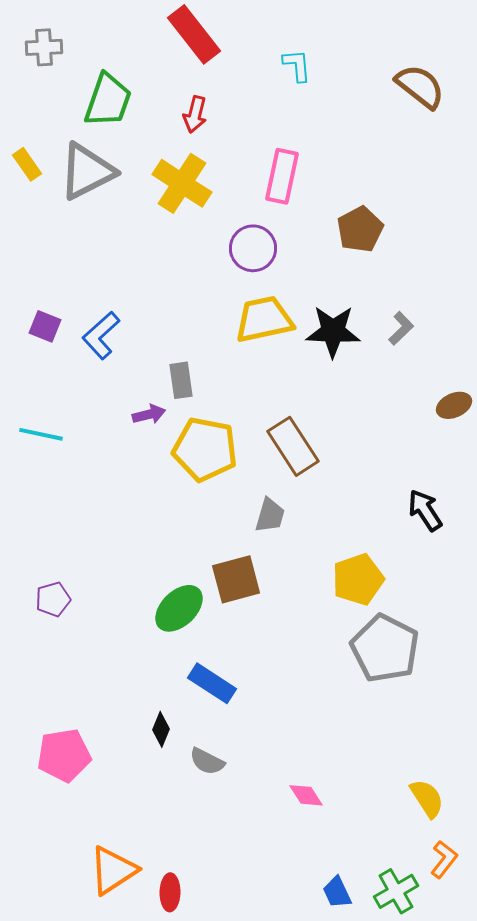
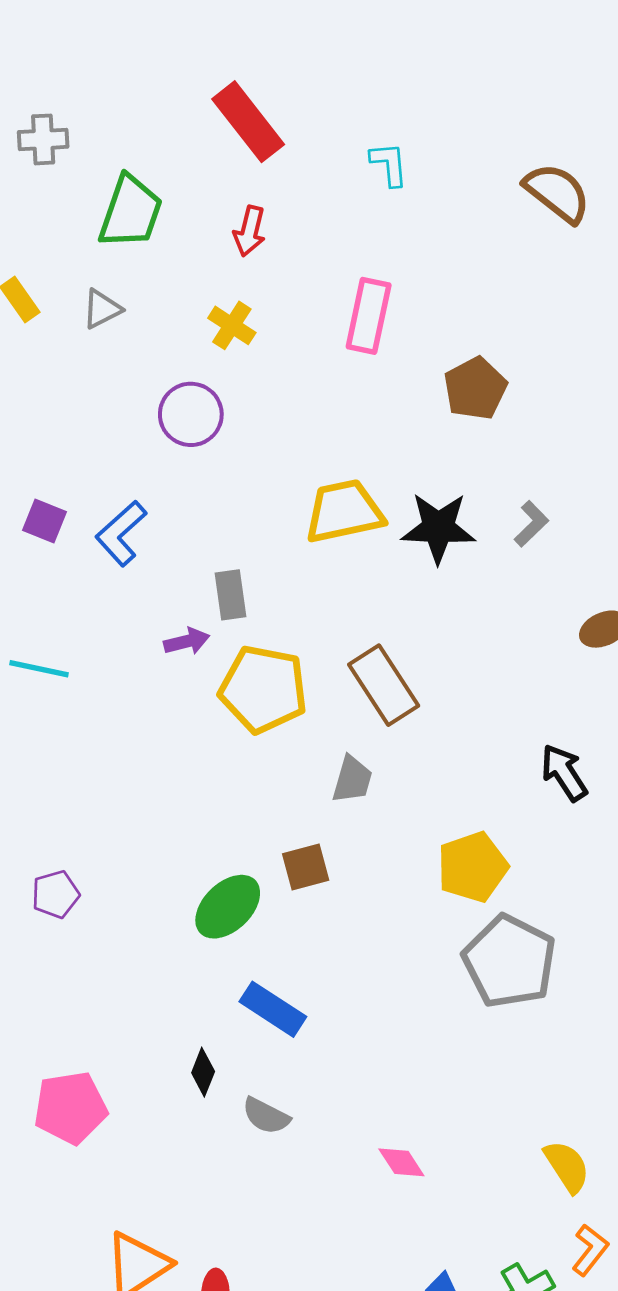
gray triangle: (87, 171) -> (102, 309), size x0.5
yellow cross: (182, 183) -> (232, 325), size x0.6
purple circle: (253, 248) -> (191, 414), moved
brown square: (236, 579) -> (306, 867), size x0.7

